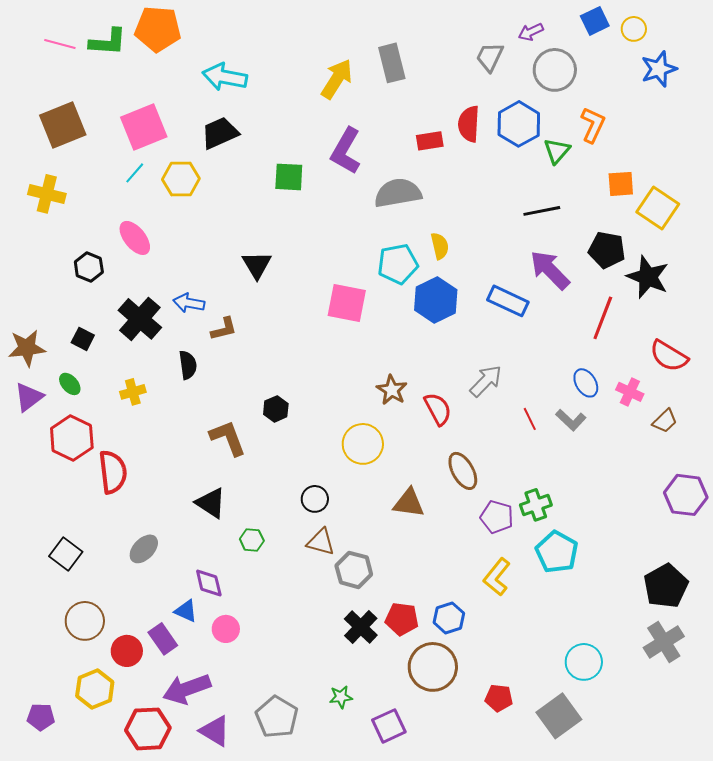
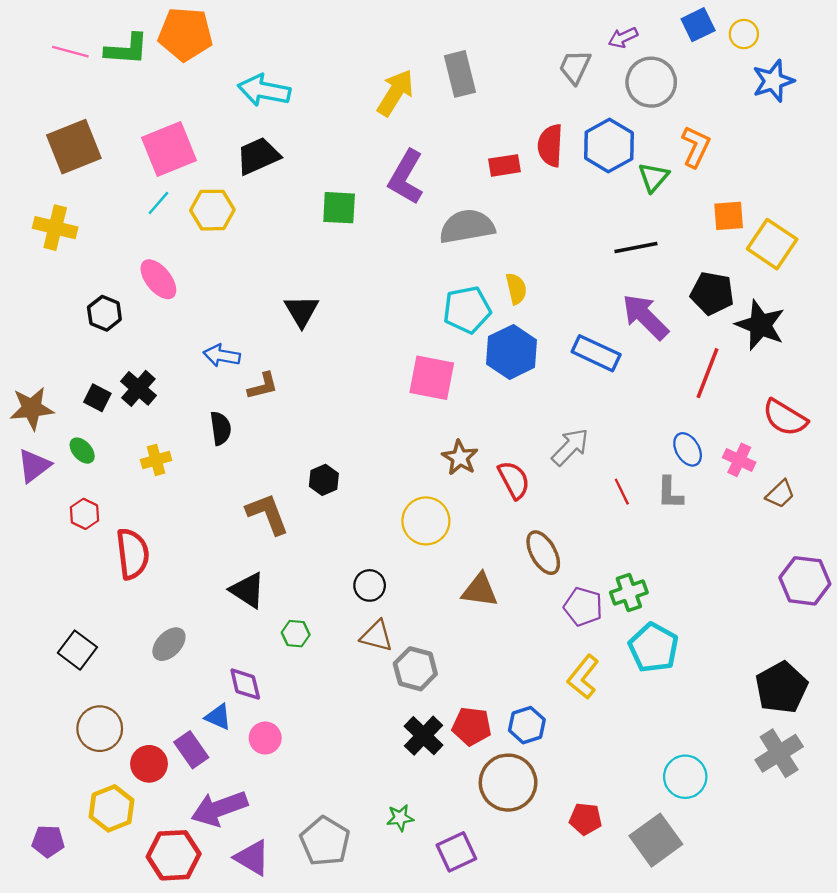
pink square: (347, 303) -> (432, 378), moved
black cross: (140, 319) -> (138, 388), moved, size x0.7
gray L-shape: (571, 420) -> (670, 493), turned 48
red hexagon: (72, 438) -> (84, 514), size x0.6

